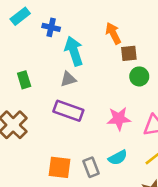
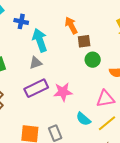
purple rectangle: (68, 111) -> (36, 88), turned -45
pink star: (119, 119) -> (63, 92), moved
cyan semicircle: (118, 158) -> (83, 119), moved, turned 70

